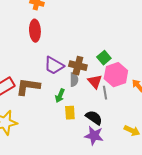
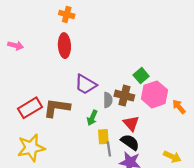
brown cross: (78, 66) -> (124, 96), moved
red triangle: (95, 82) -> (131, 123), moved
gray line: (105, 93) -> (109, 149), moved

